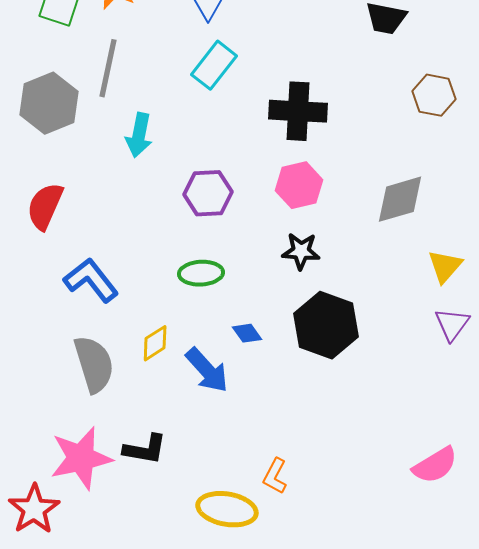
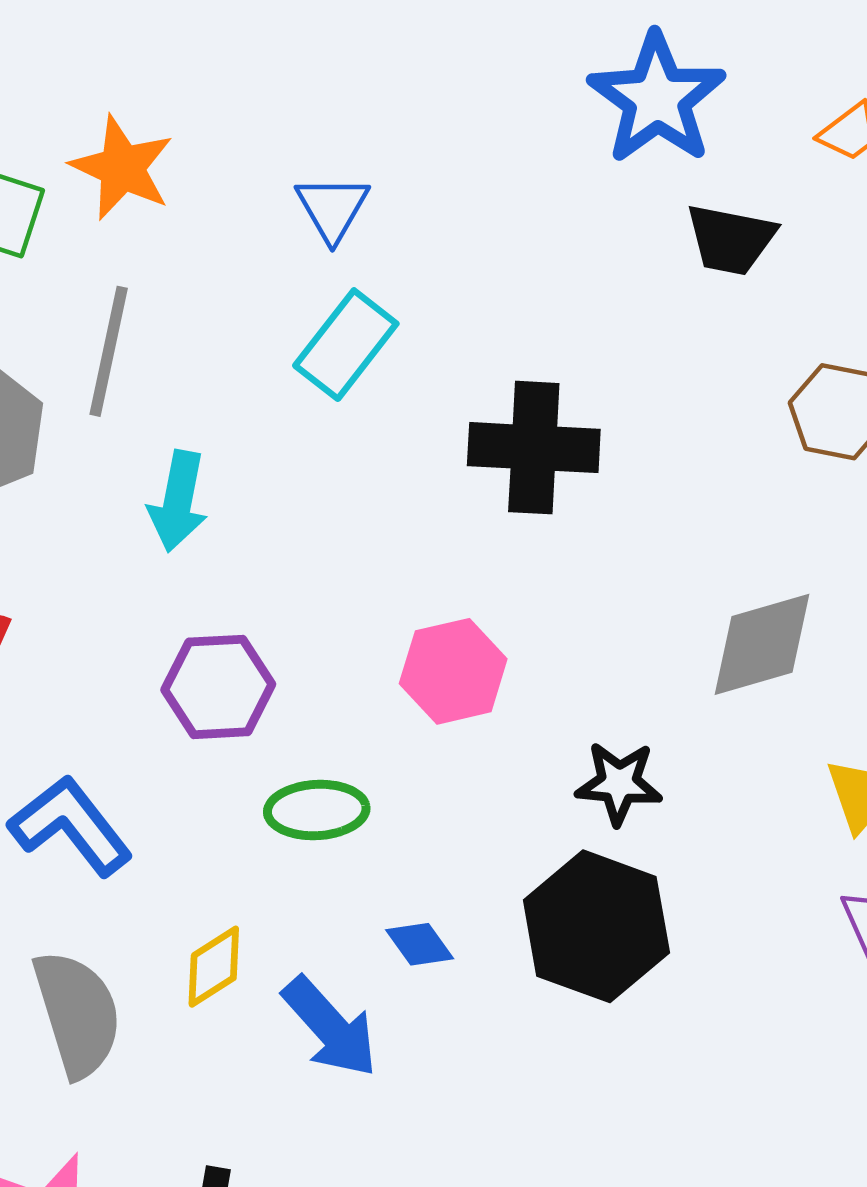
pink hexagon: (299, 185) -> (453, 671), moved
purple hexagon: (208, 193) -> (218, 687), moved
black star: (301, 251) -> (619, 783), moved

